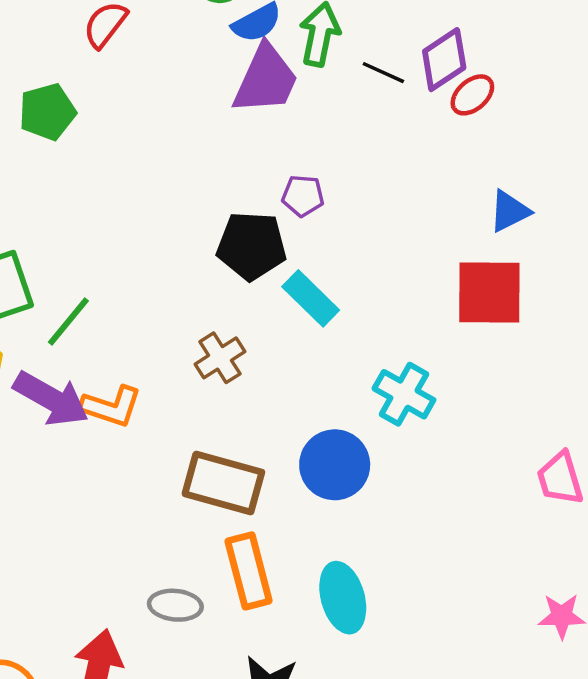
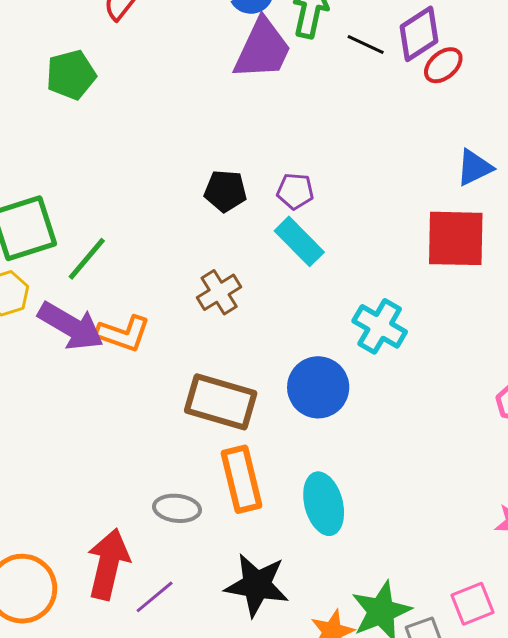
purple pentagon: (303, 196) -> (295, 191), moved
black pentagon: (252, 246) -> (225, 191), moved, size x0.7

